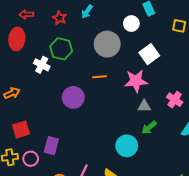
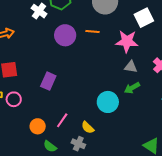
purple circle: (73, 97) -> (65, 35), moved
purple rectangle: (51, 146) -> (48, 81), moved

